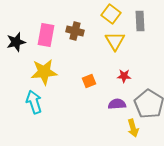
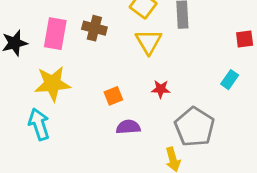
purple semicircle: (117, 104) -> (128, 127), moved

